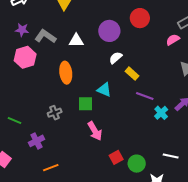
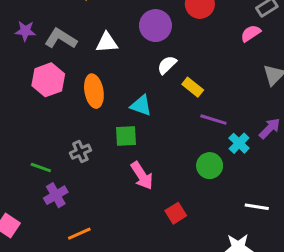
pink hexagon: (25, 57) -> (48, 80), moved
cyan triangle: (104, 90) -> (141, 105), moved
green line: (14, 121) -> (41, 168), moved
green circle: (137, 164) -> (210, 166), moved

